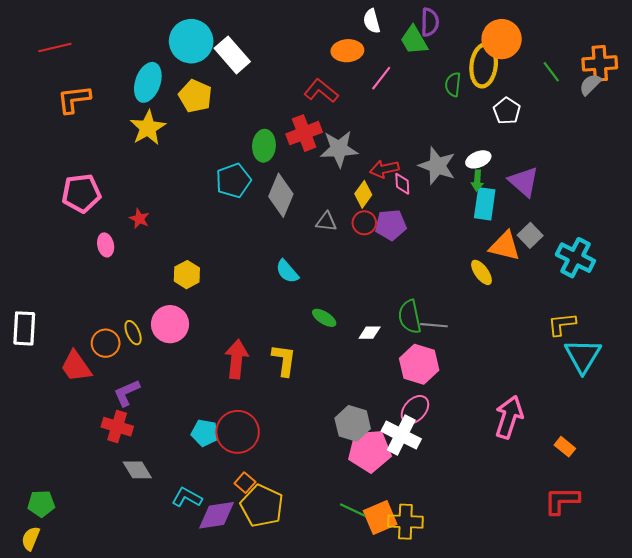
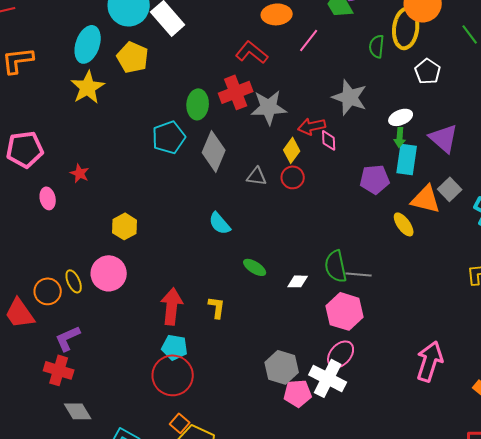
gray star: (437, 166) -> (350, 97), moved
purple pentagon: (391, 225) -> (375, 179), moved
yellow L-shape: (284, 360) -> (217, 307), size x0.7
cyan pentagon: (205, 433) -> (175, 347), moved
pink pentagon: (370, 451) -> (298, 393), size x0.7

